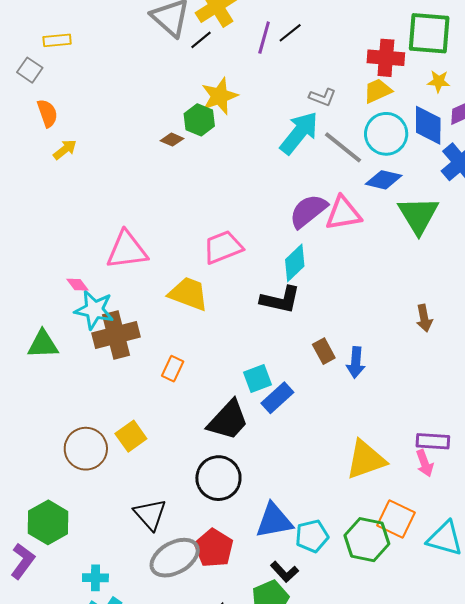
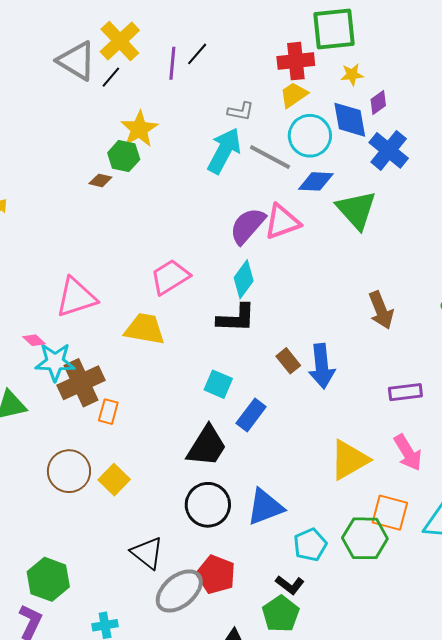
brown arrow: (424, 318) -> (381, 310), size x1.4
blue arrow: (356, 363) -> (322, 366), size x1.4
orange rectangle: (173, 369) -> (108, 412), moved
cyan square: (258, 378) -> (218, 384), moved, turned -36
purple rectangle: (433, 441) -> (405, 392), moved
brown circle: (86, 449) -> (69, 471), moved
pink arrow: (425, 463) -> (408, 453), size x1.4
blue triangle: (274, 521) -> (265, 507), moved

